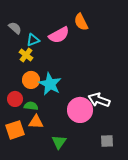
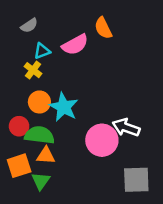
gray semicircle: (15, 28) -> (29, 25), moved, turned 104
green semicircle: (31, 106) -> (39, 135), size x1.6
gray square: (107, 141) -> (136, 180), size x1.6
green triangle: (59, 142) -> (41, 181), moved

